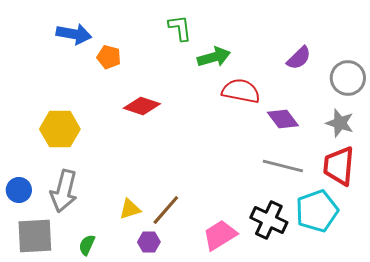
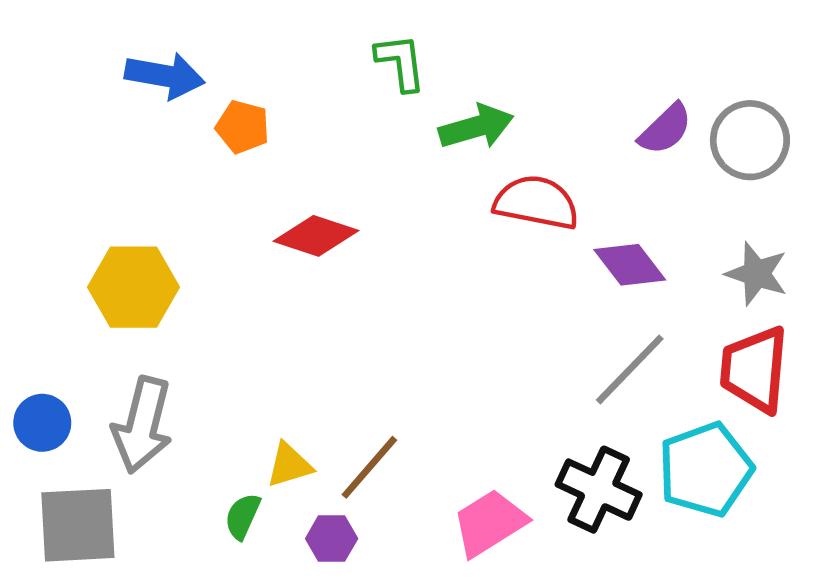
gray circle: (348, 78) -> (750, 140), moved
gray line: (283, 166) -> (630, 369), turned -60
green semicircle: (87, 245) -> (243, 516), moved

